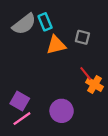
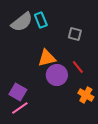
orange triangle: (56, 45) -> (47, 58), moved
orange cross: (95, 84) -> (86, 95), moved
purple circle: (62, 111) -> (57, 75), moved

